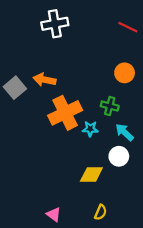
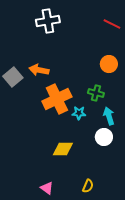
cyan arrow: (125, 132) -> (109, 116), turned 30
yellow diamond: (91, 175) -> (63, 149), moved

